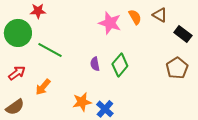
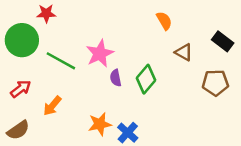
brown triangle: (160, 15) -> (184, 52), moved
pink star: (110, 23) -> (100, 54), moved, turned 30
brown pentagon: (177, 68) -> (215, 83), turned 30

